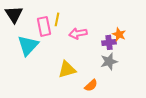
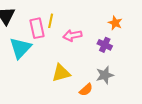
orange star: (119, 34) -> (115, 23), moved
purple cross: (109, 42) -> (105, 45), turned 32
gray star: (109, 61) -> (105, 75), moved

